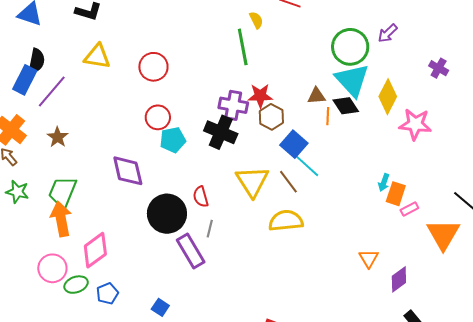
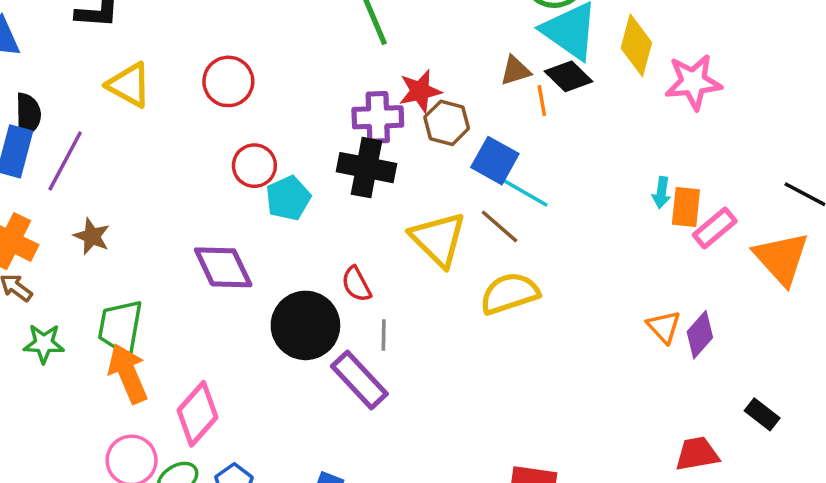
yellow triangle: (97, 57) -> (129, 85), turned 32
pink rectangle: (409, 209) -> (715, 228), size x1.4
purple diamond: (399, 279) -> (700, 335), moved

